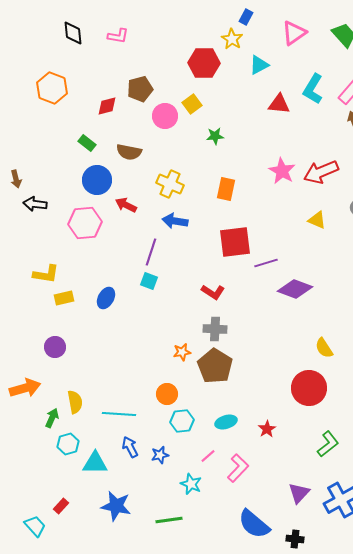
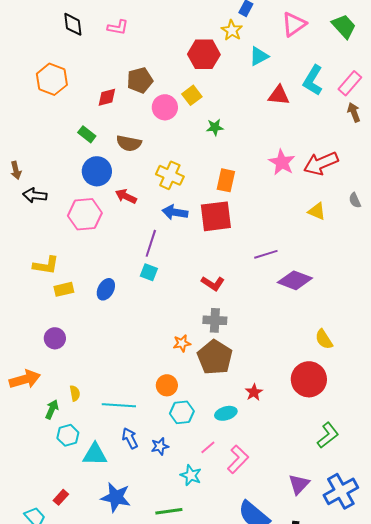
red square: (235, 242) -> (216, 216), moved
yellow semicircle: (75, 402) -> (75, 393), size x0.7
red star: (267, 429) -> (254, 392), moved

